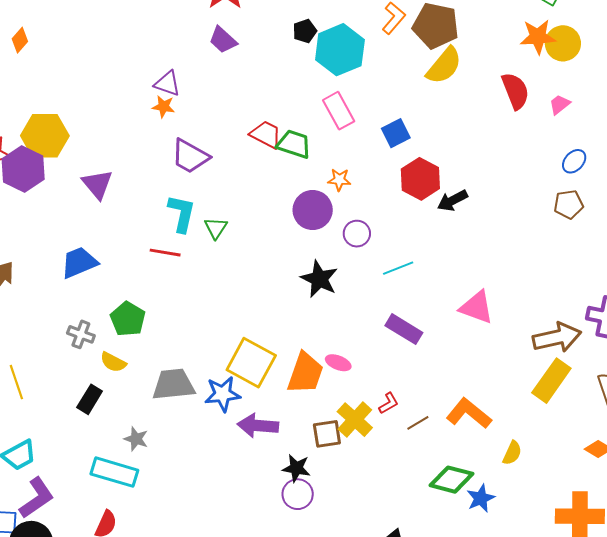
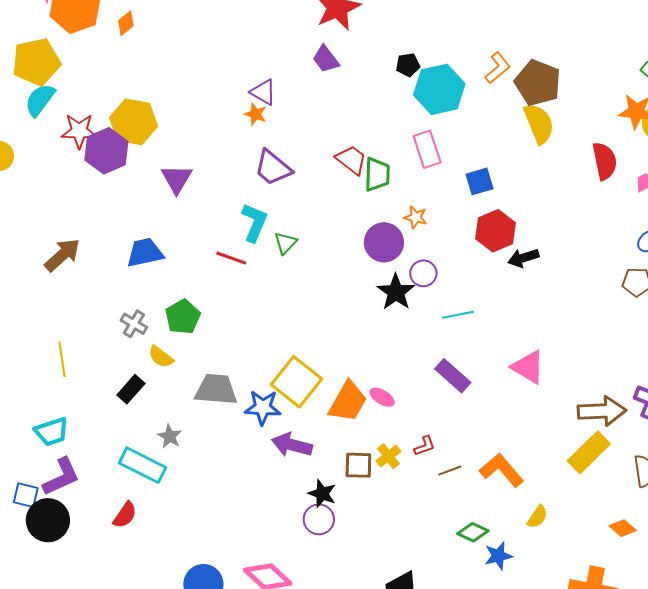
yellow semicircle: (444, 66) -> (539, 124), turned -72
green trapezoid: (294, 144) -> (377, 174), turned 63
black star: (319, 279) -> (396, 292), moved
yellow cross: (355, 420) -> (388, 456), size x0.7
green diamond: (451, 480) -> (473, 532), size x0.7

